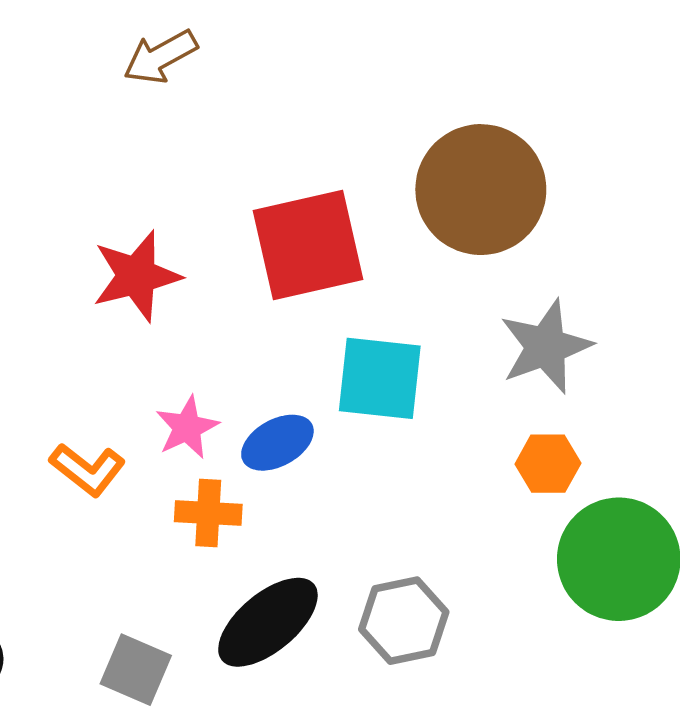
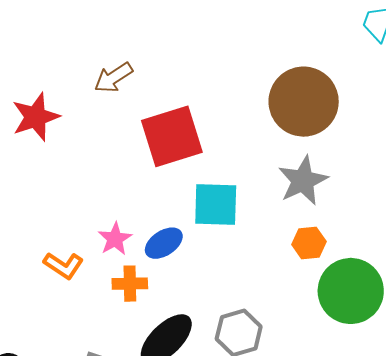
brown arrow: (160, 57) -> (114, 78), moved
brown circle: (481, 190) -> (304, 102), moved
red star: (137, 276) -> (36, 117), moved

